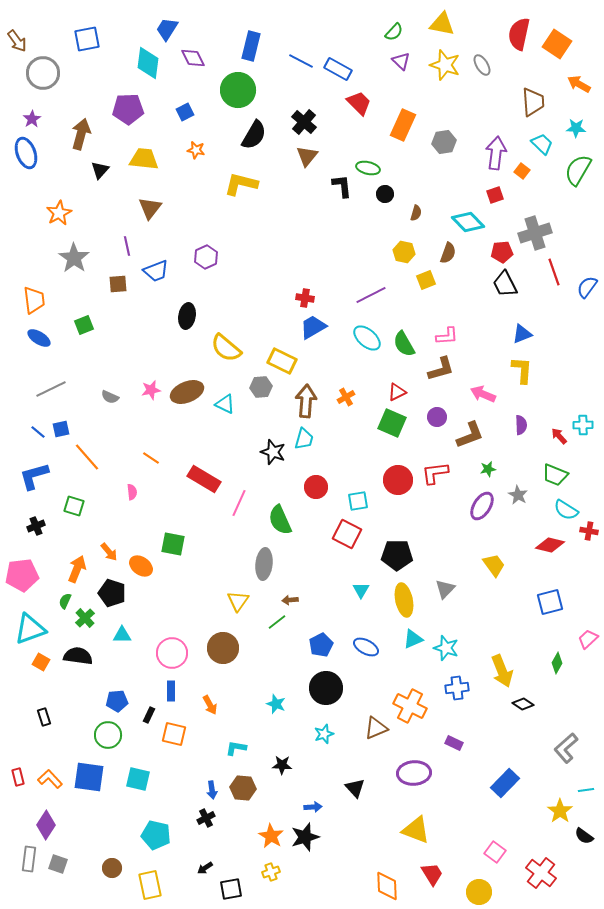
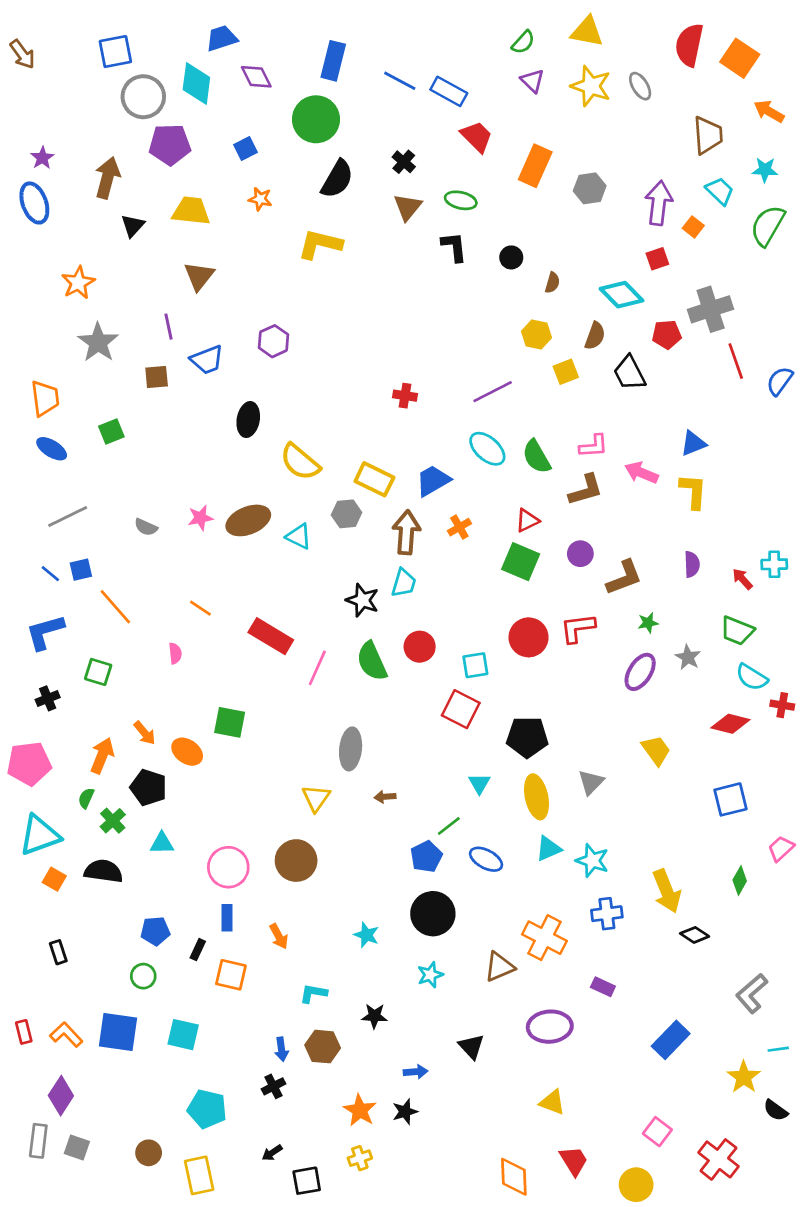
blue trapezoid: (167, 29) -> (222, 38), turned 40
gray circle: (43, 73) -> (143, 97), moved
black cross: (304, 122) -> (404, 162), size x0.7
green ellipse: (368, 168) -> (461, 200), moved
black trapezoid: (505, 284) -> (629, 373), moved
blue trapezoid: (313, 327) -> (433, 481), moved
pink arrow: (483, 394) -> (641, 473), moved
green semicircle: (280, 520) -> (372, 661), moved
green line: (277, 622) -> (449, 826), moved
green circle: (108, 735) -> (143, 976), size x0.7
yellow triangle: (416, 830) -> (552, 1102), size x0.7
black star: (305, 837) -> (405, 1112), size x0.7

